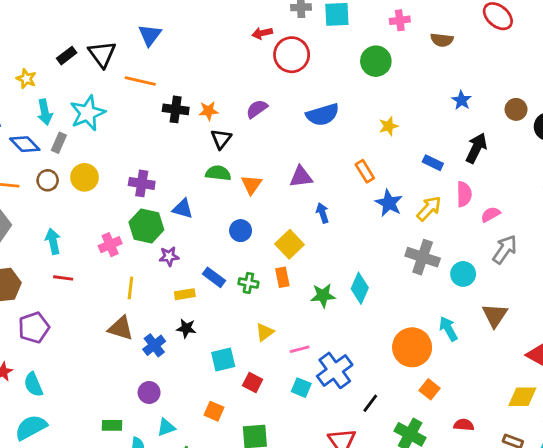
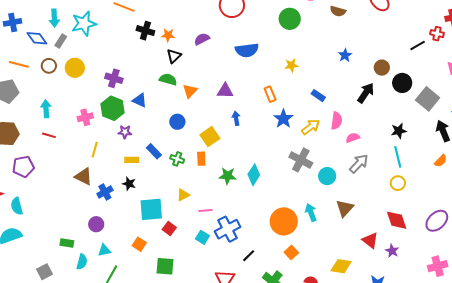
black arrow: (476, 148) -> (366, 93), moved
cyan square: (223, 359) -> (151, 209), size x1.4
yellow diamond: (522, 397) -> (341, 266), moved

